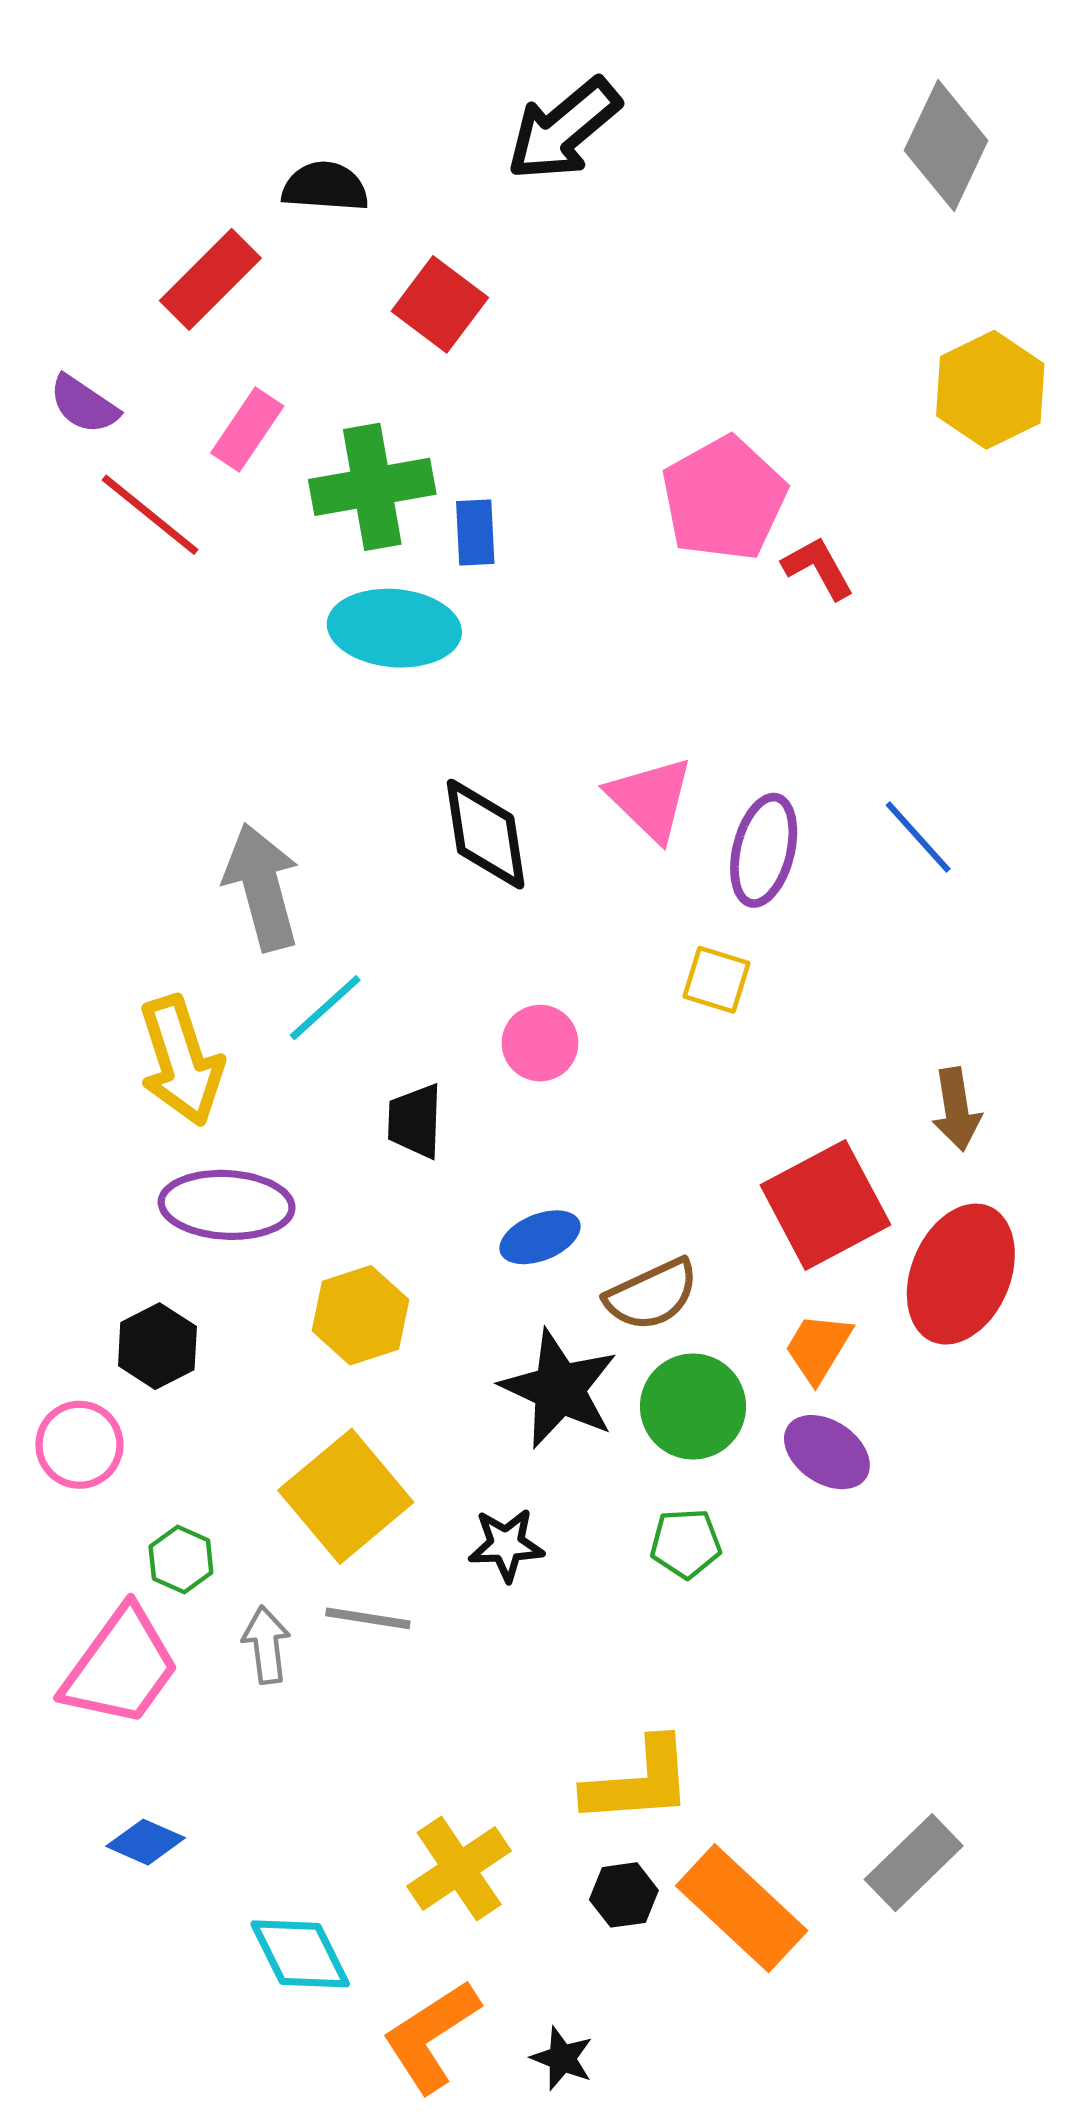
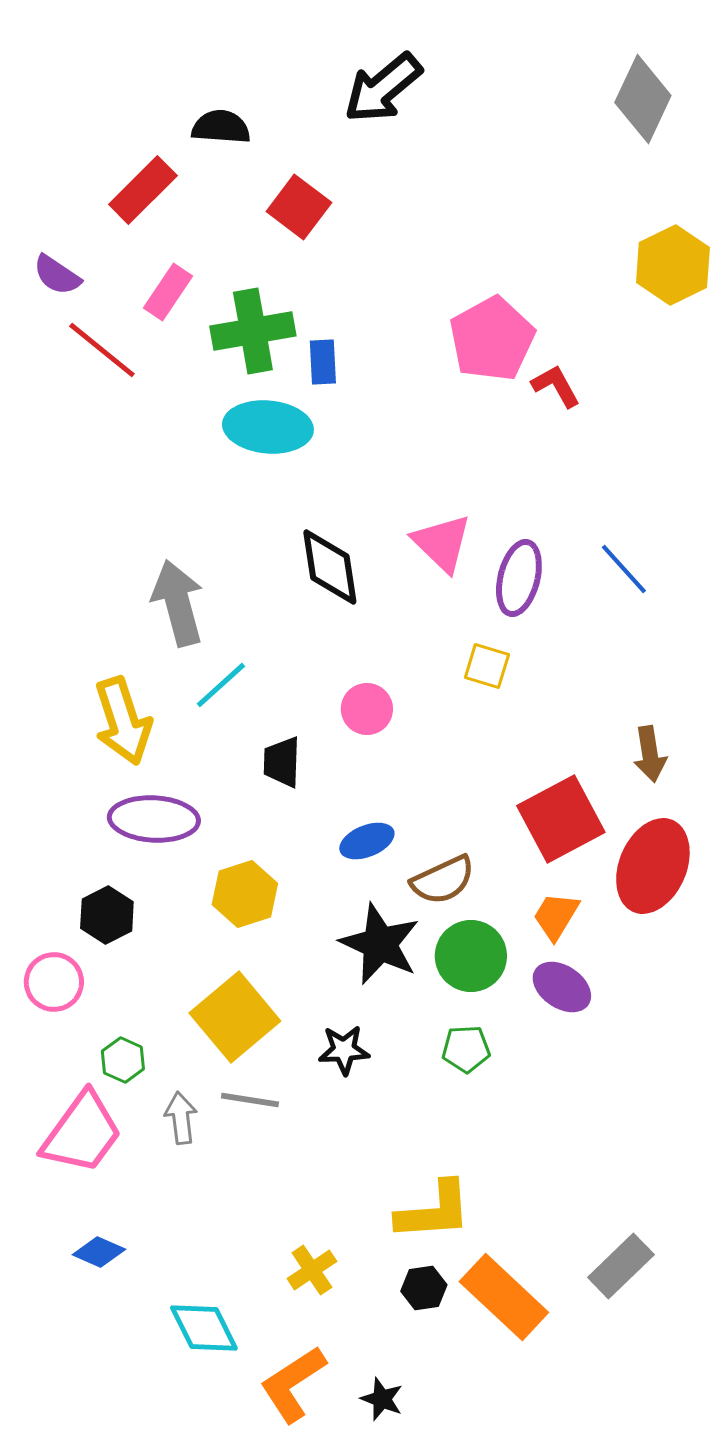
yellow cross: (459, 1869) -> (312, 1270), size x0.7

